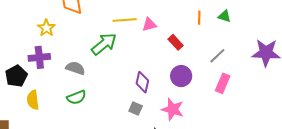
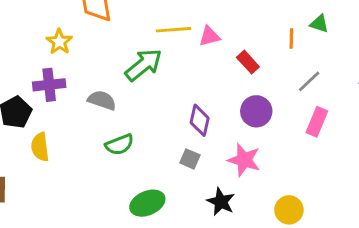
orange line: (199, 18) -> (291, 39), moved
green semicircle: (76, 97) -> (119, 145), moved

